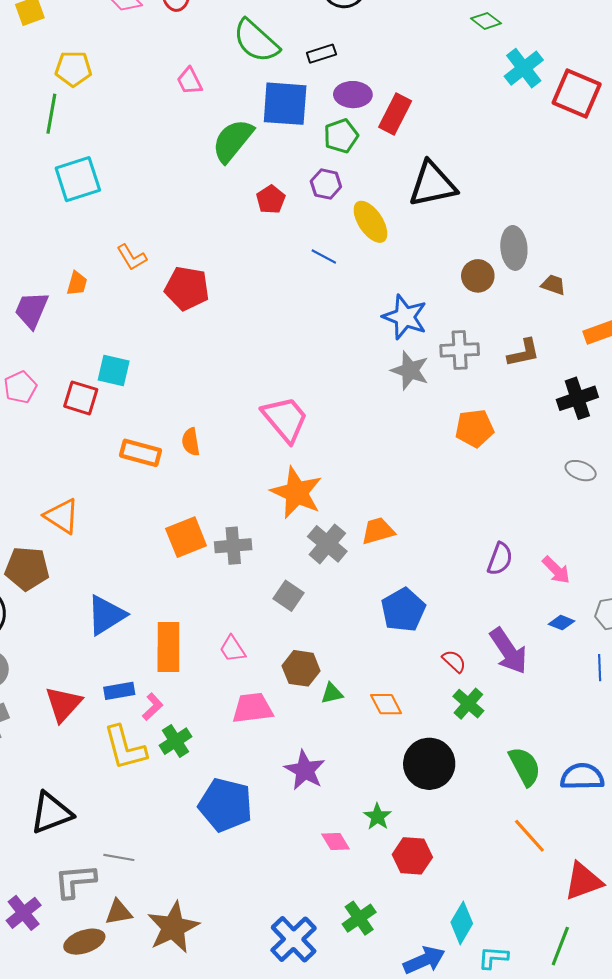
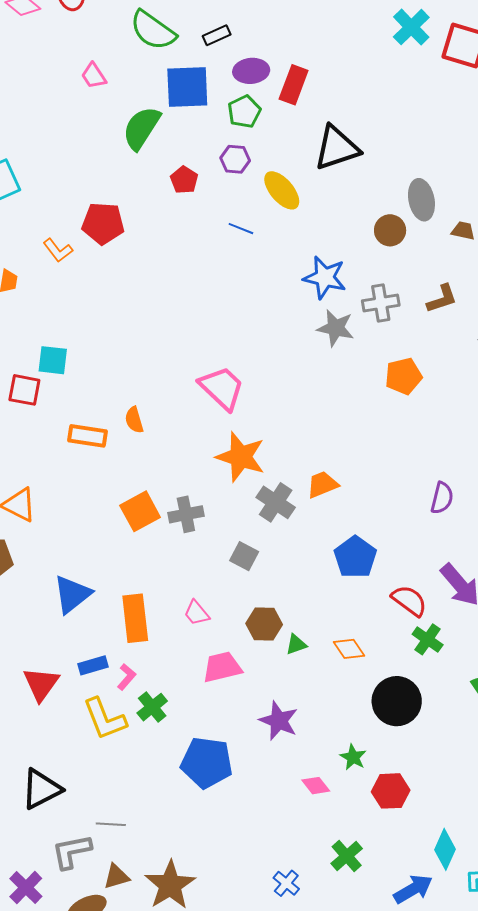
red pentagon: (187, 288) -> (103, 223), moved
red semicircle: (454, 661) -> (409, 601), size x1.5
blue cross: (294, 939) -> (286, 883), size x0.6

